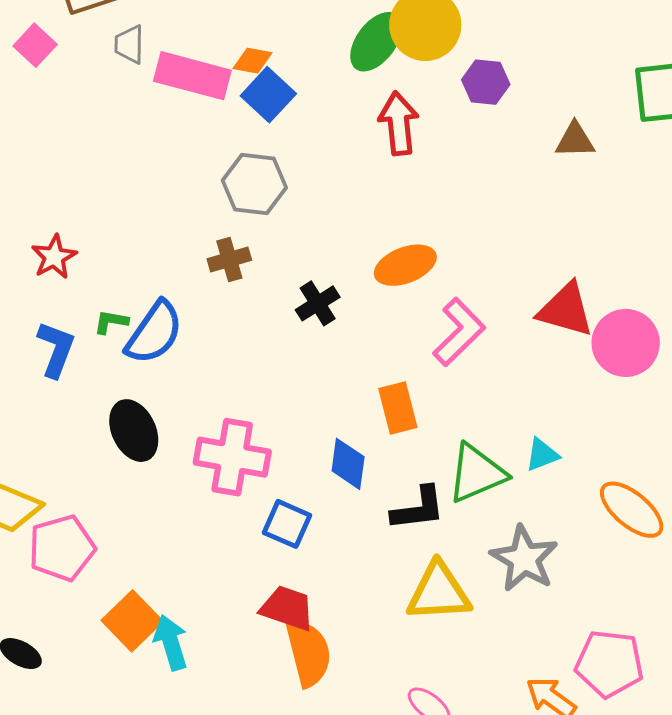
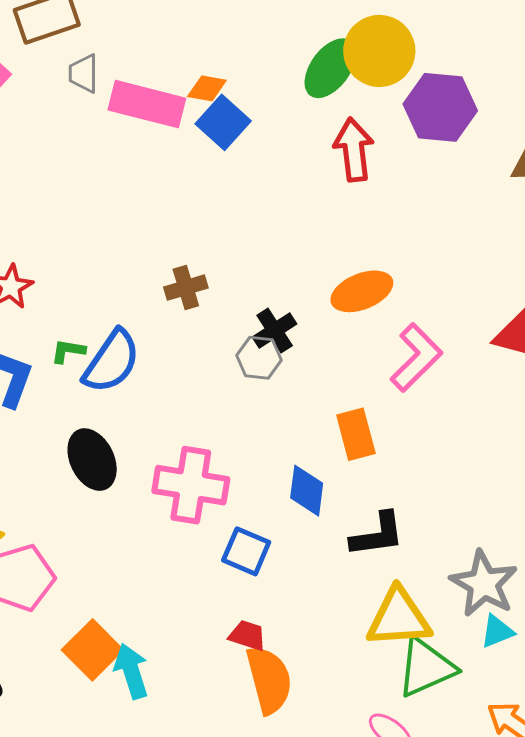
purple hexagon: (486, 82) -> (440, 107), size x1.5
gray hexagon: (254, 184) -> (259, 358), moved, size x0.7
cyan triangle: (542, 455) -> (497, 631), moved
green triangle: (477, 473) -> (426, 668), moved
red trapezoid: (287, 608) -> (247, 635), size x0.7

